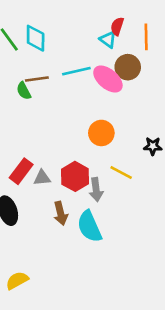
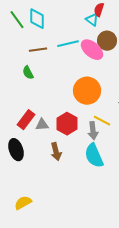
green semicircle: (24, 91) -> (28, 73), moved
orange circle: (101, 133) -> (87, 91), size x1.4
gray arrow: (96, 190) -> (93, 131), moved
cyan semicircle: (90, 226) -> (94, 156), moved

